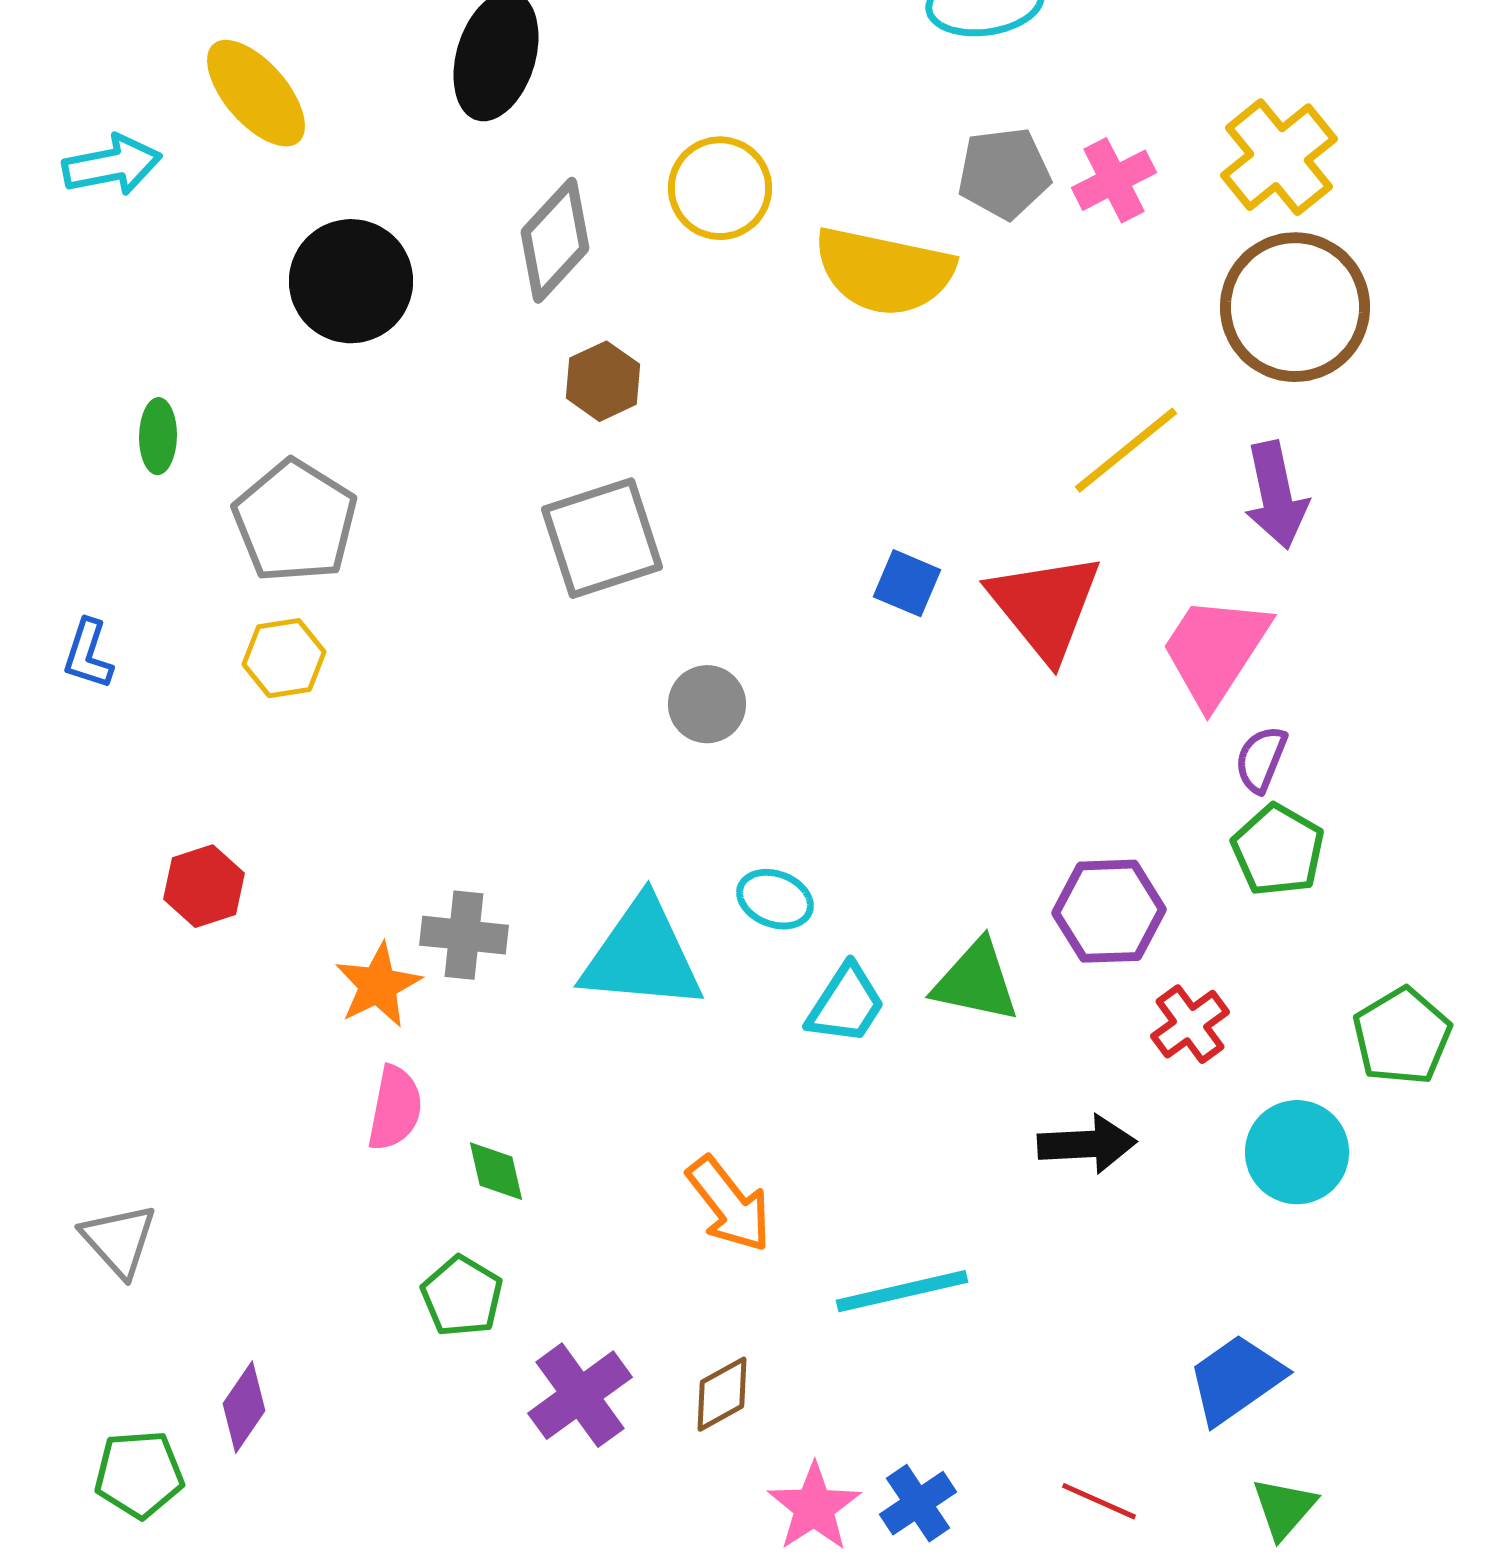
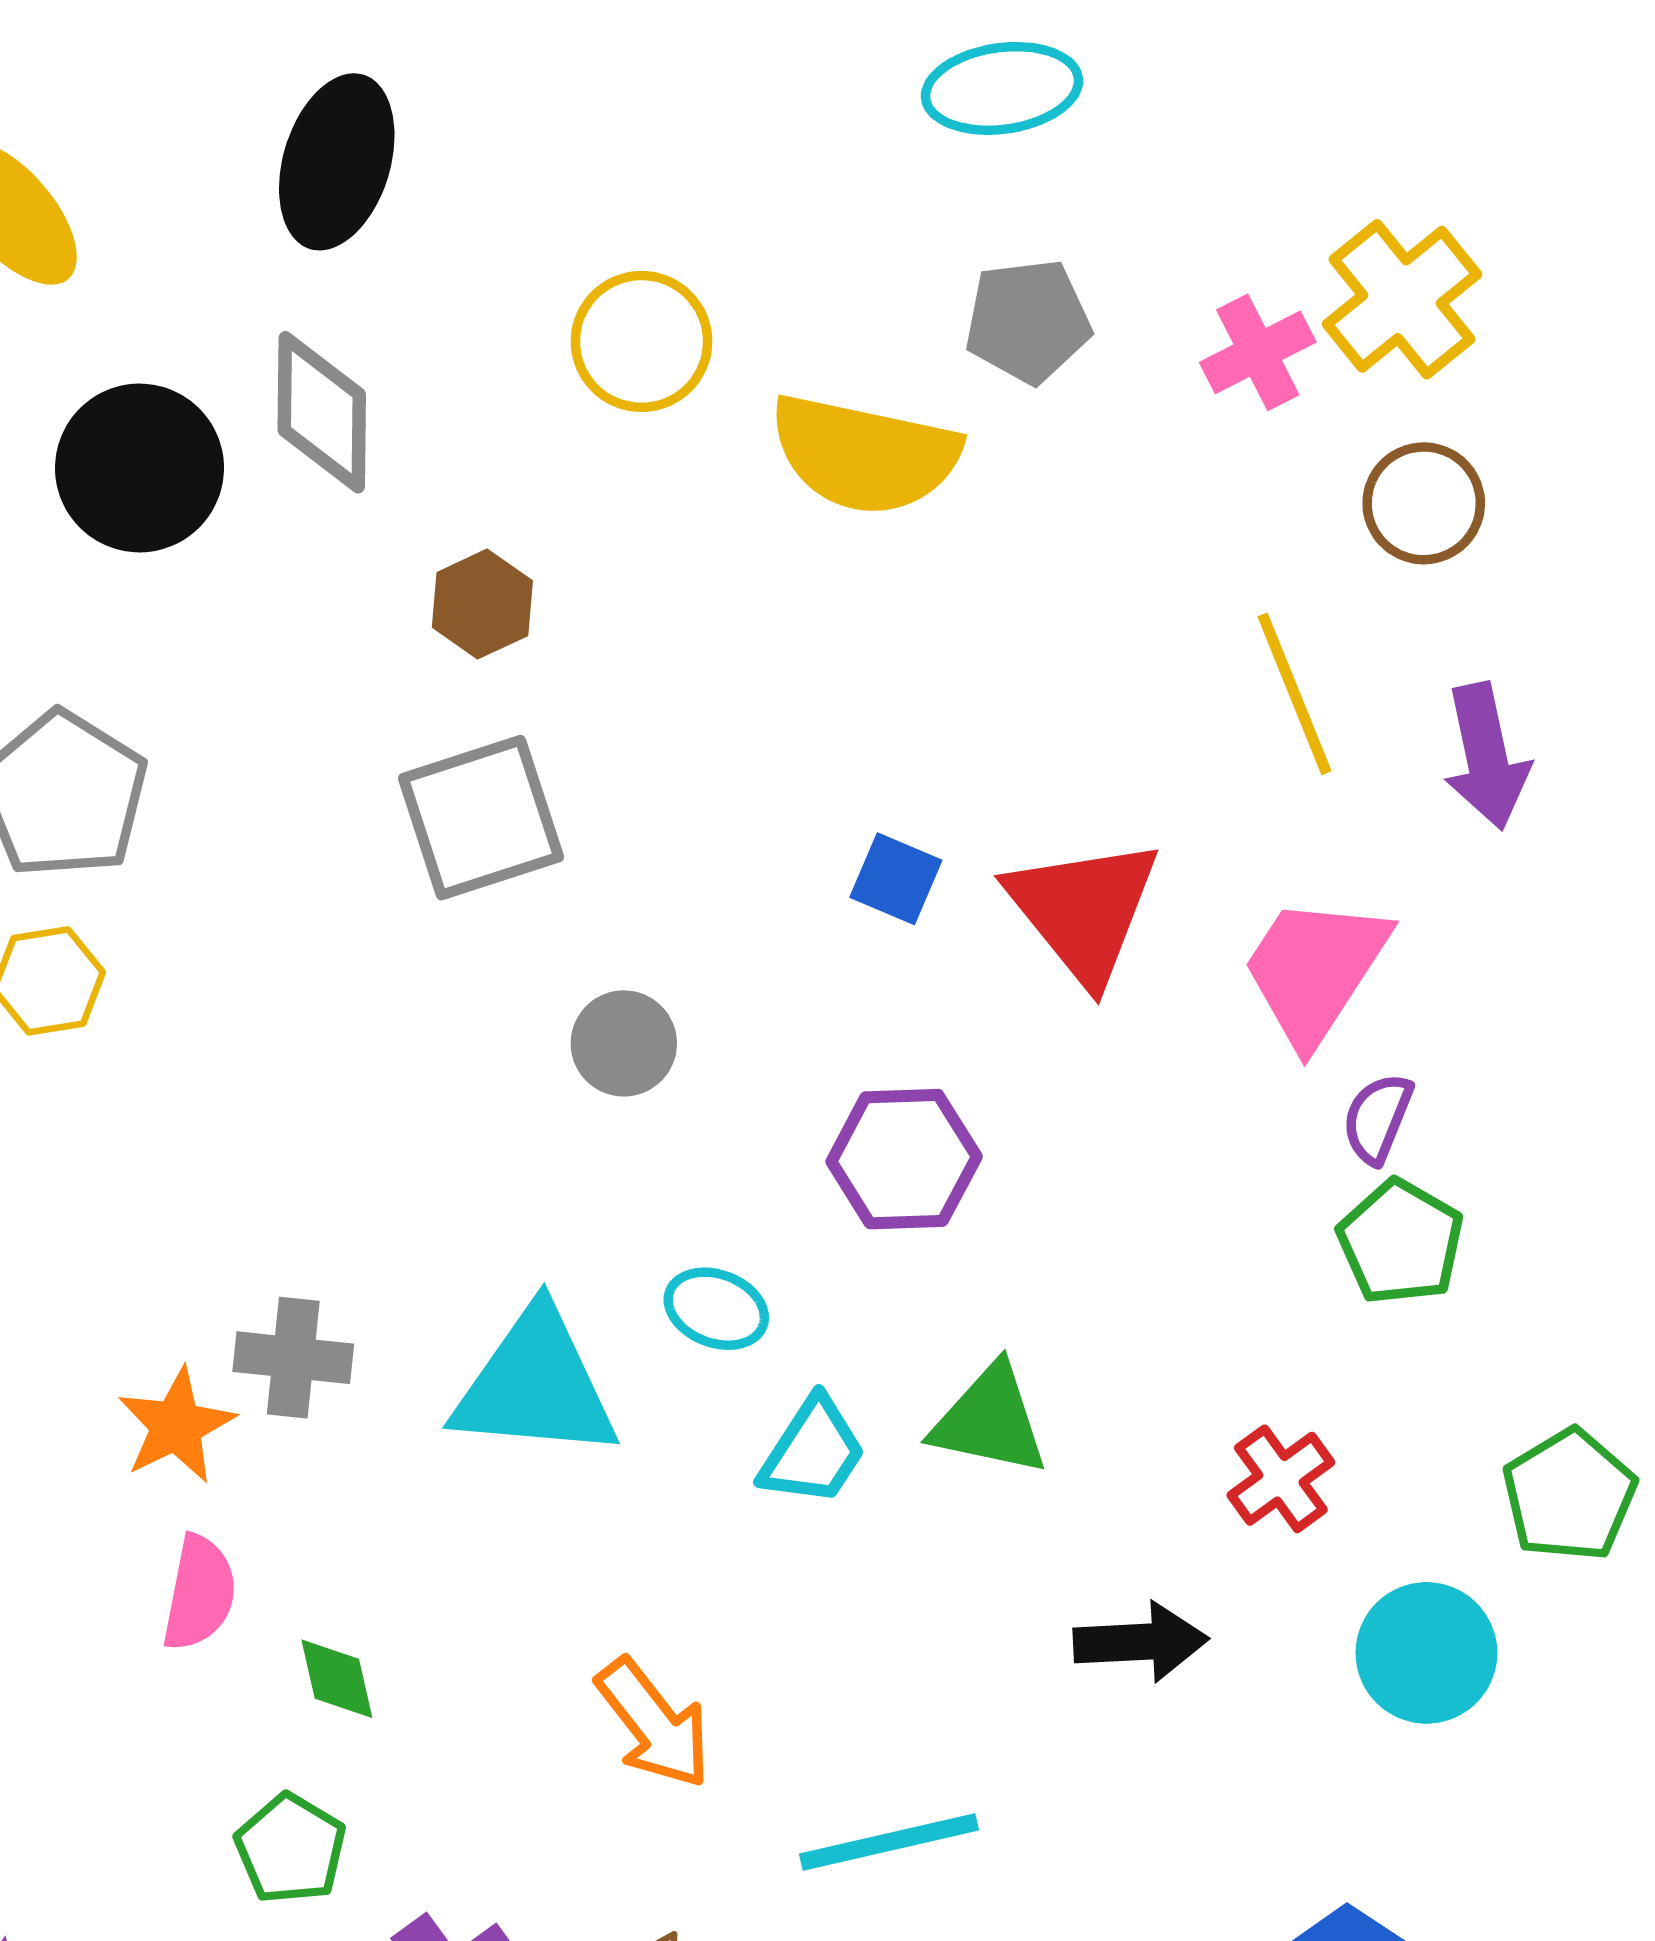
pink cross: (1114, 180) -> (1258, 352), moved
gray diamond: (555, 240) -> (322, 412), moved, turned -42
brown circle: (1295, 307) -> (1424, 503), size x0.6
yellow line: (1126, 450) -> (1294, 694), moved, turned -73
purple arrow: (1276, 495) -> (1486, 756), moved
purple hexagon: (1109, 911) -> (904, 1159), moved

